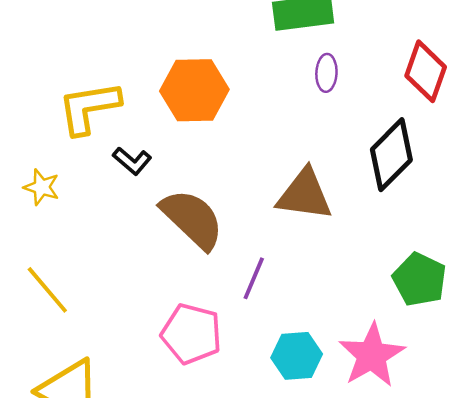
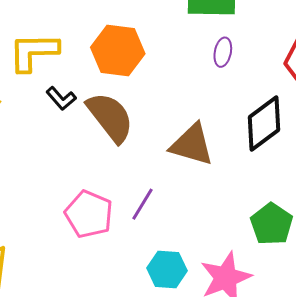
brown semicircle: (192, 219) -> (110, 117), moved
pink pentagon: (191, 334) -> (89, 214), moved

